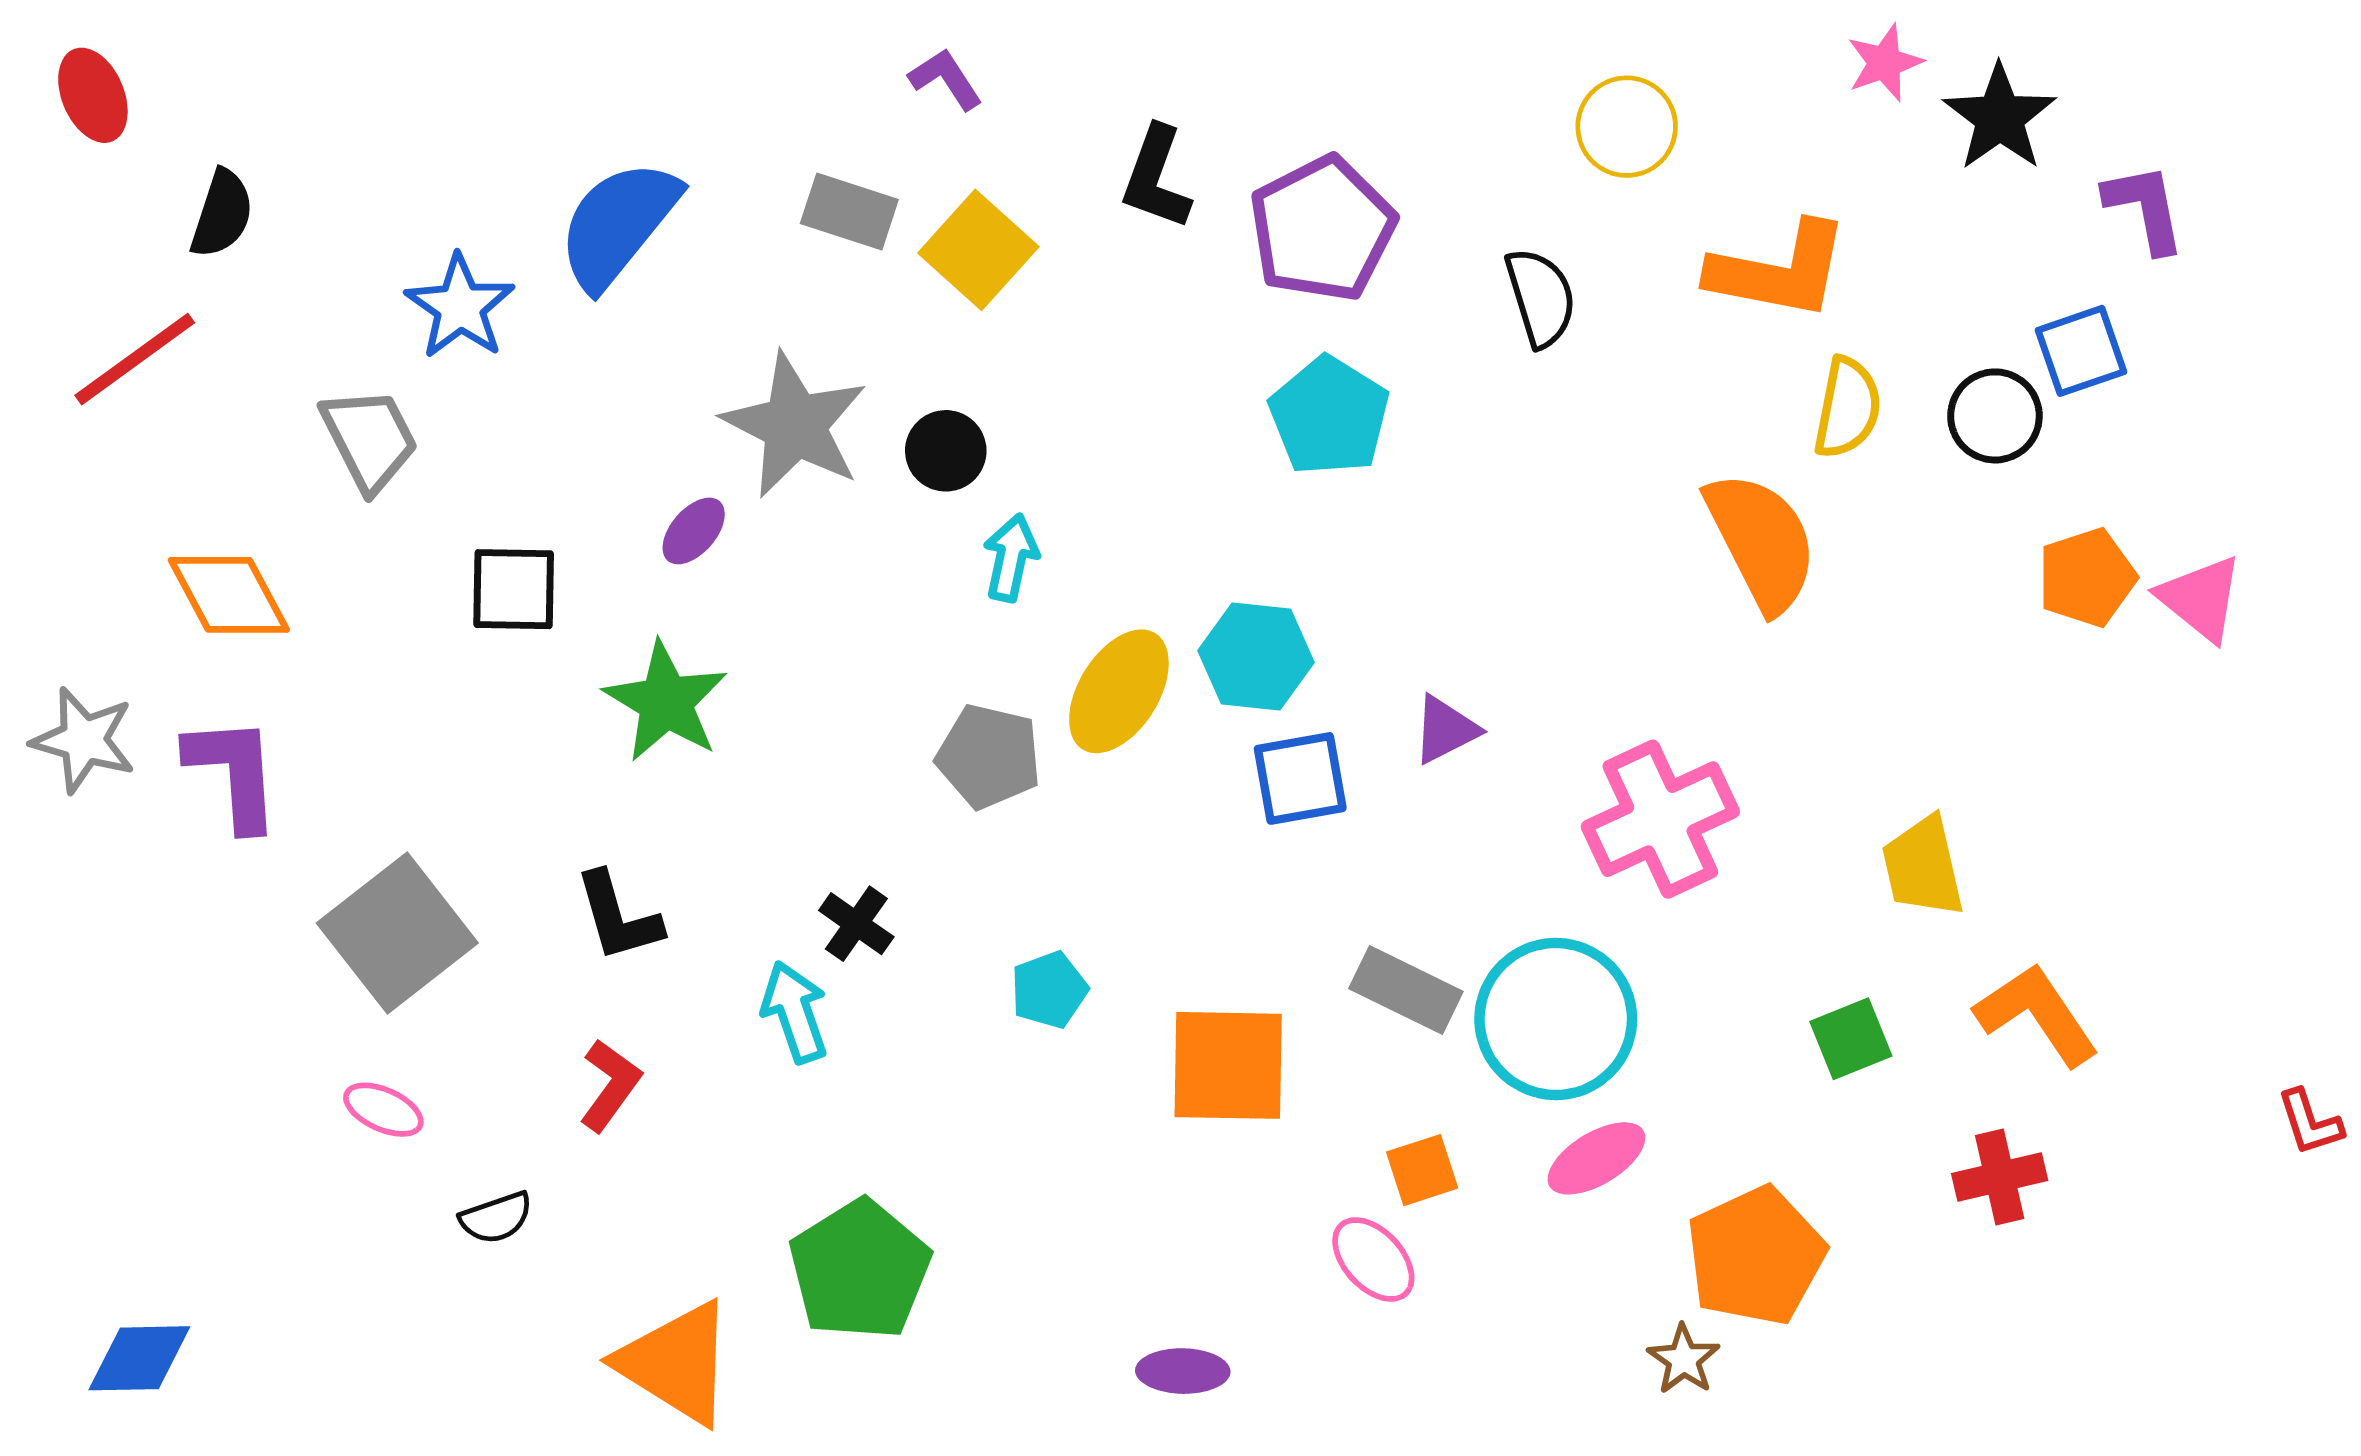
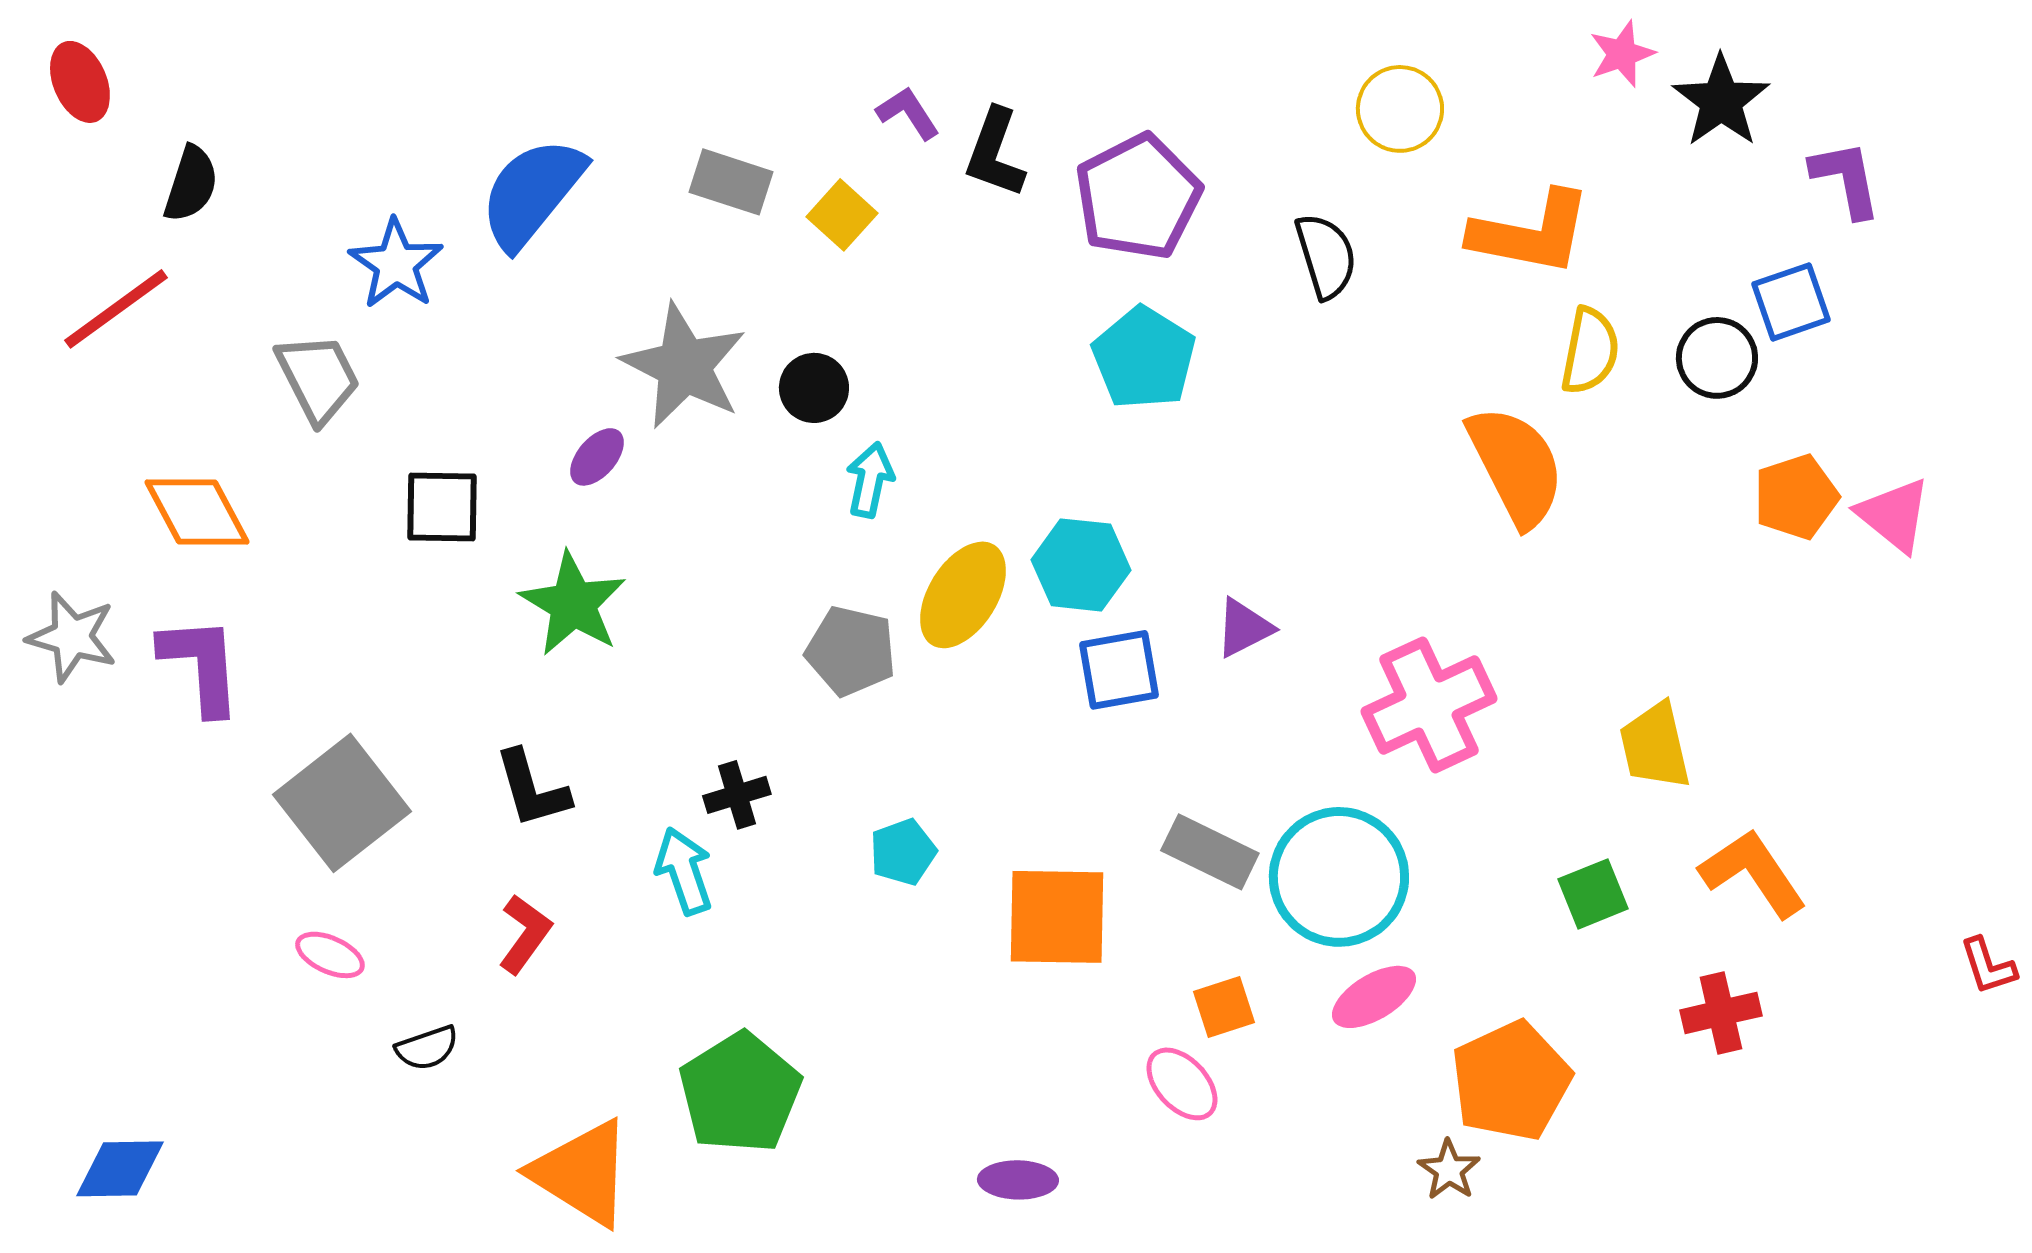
purple L-shape: (946, 79) -> (908, 113), moved
yellow square: (978, 250) -> (842, 215), size x0.7
black cross: (856, 924) -> (737, 795), turned 38

